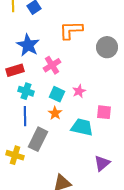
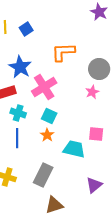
pink cross: (52, 65) -> (44, 87), size x1.4
pink star: (79, 91) -> (92, 92), moved
gray rectangle: (38, 139) -> (43, 175), moved

